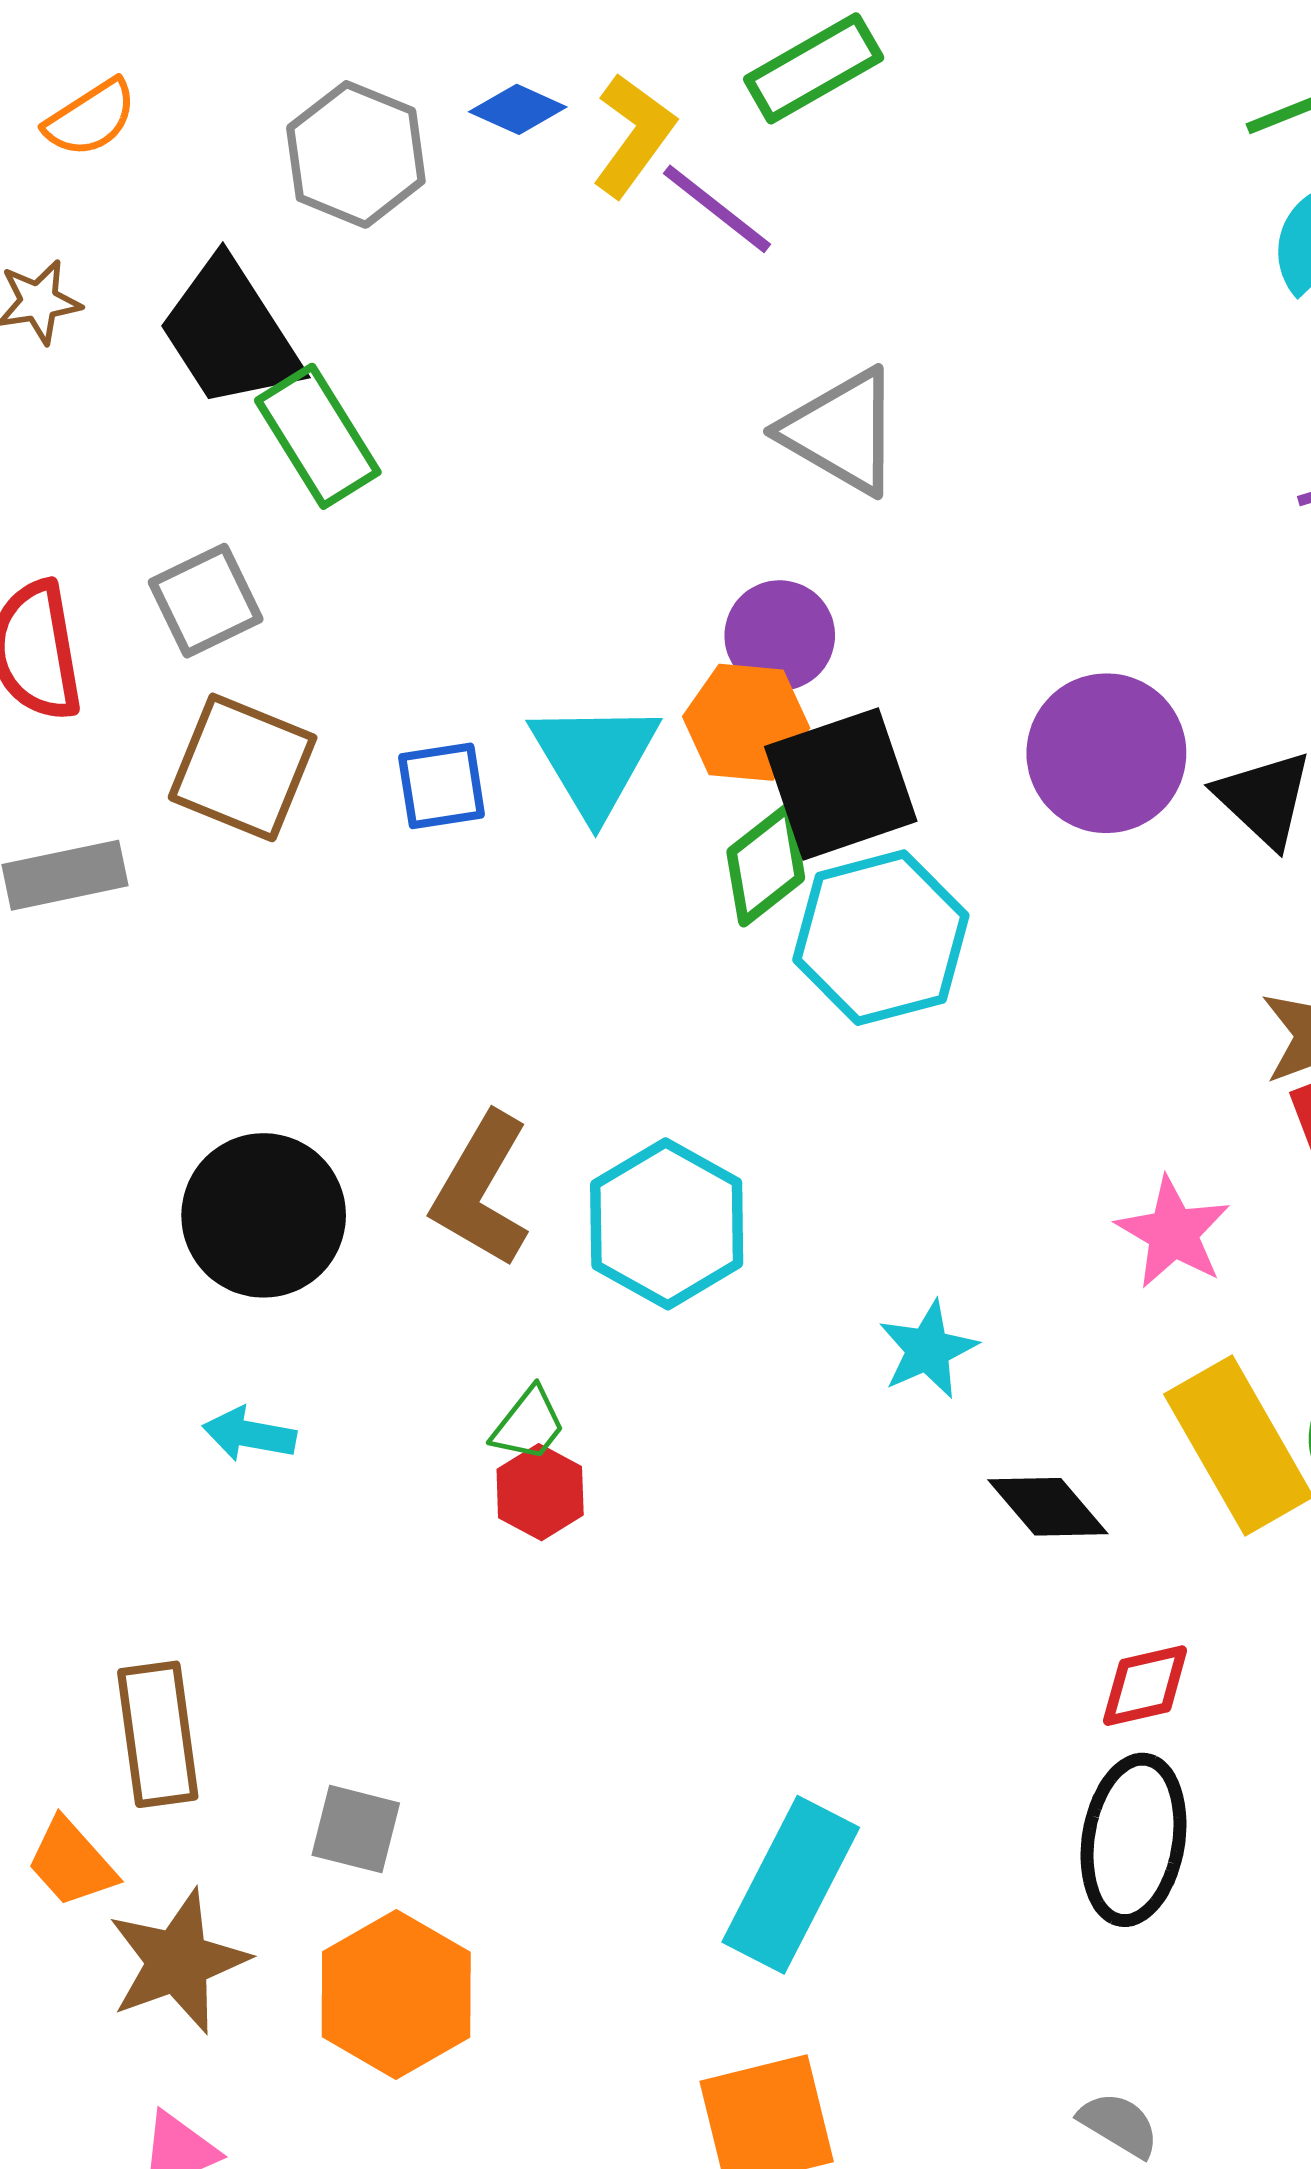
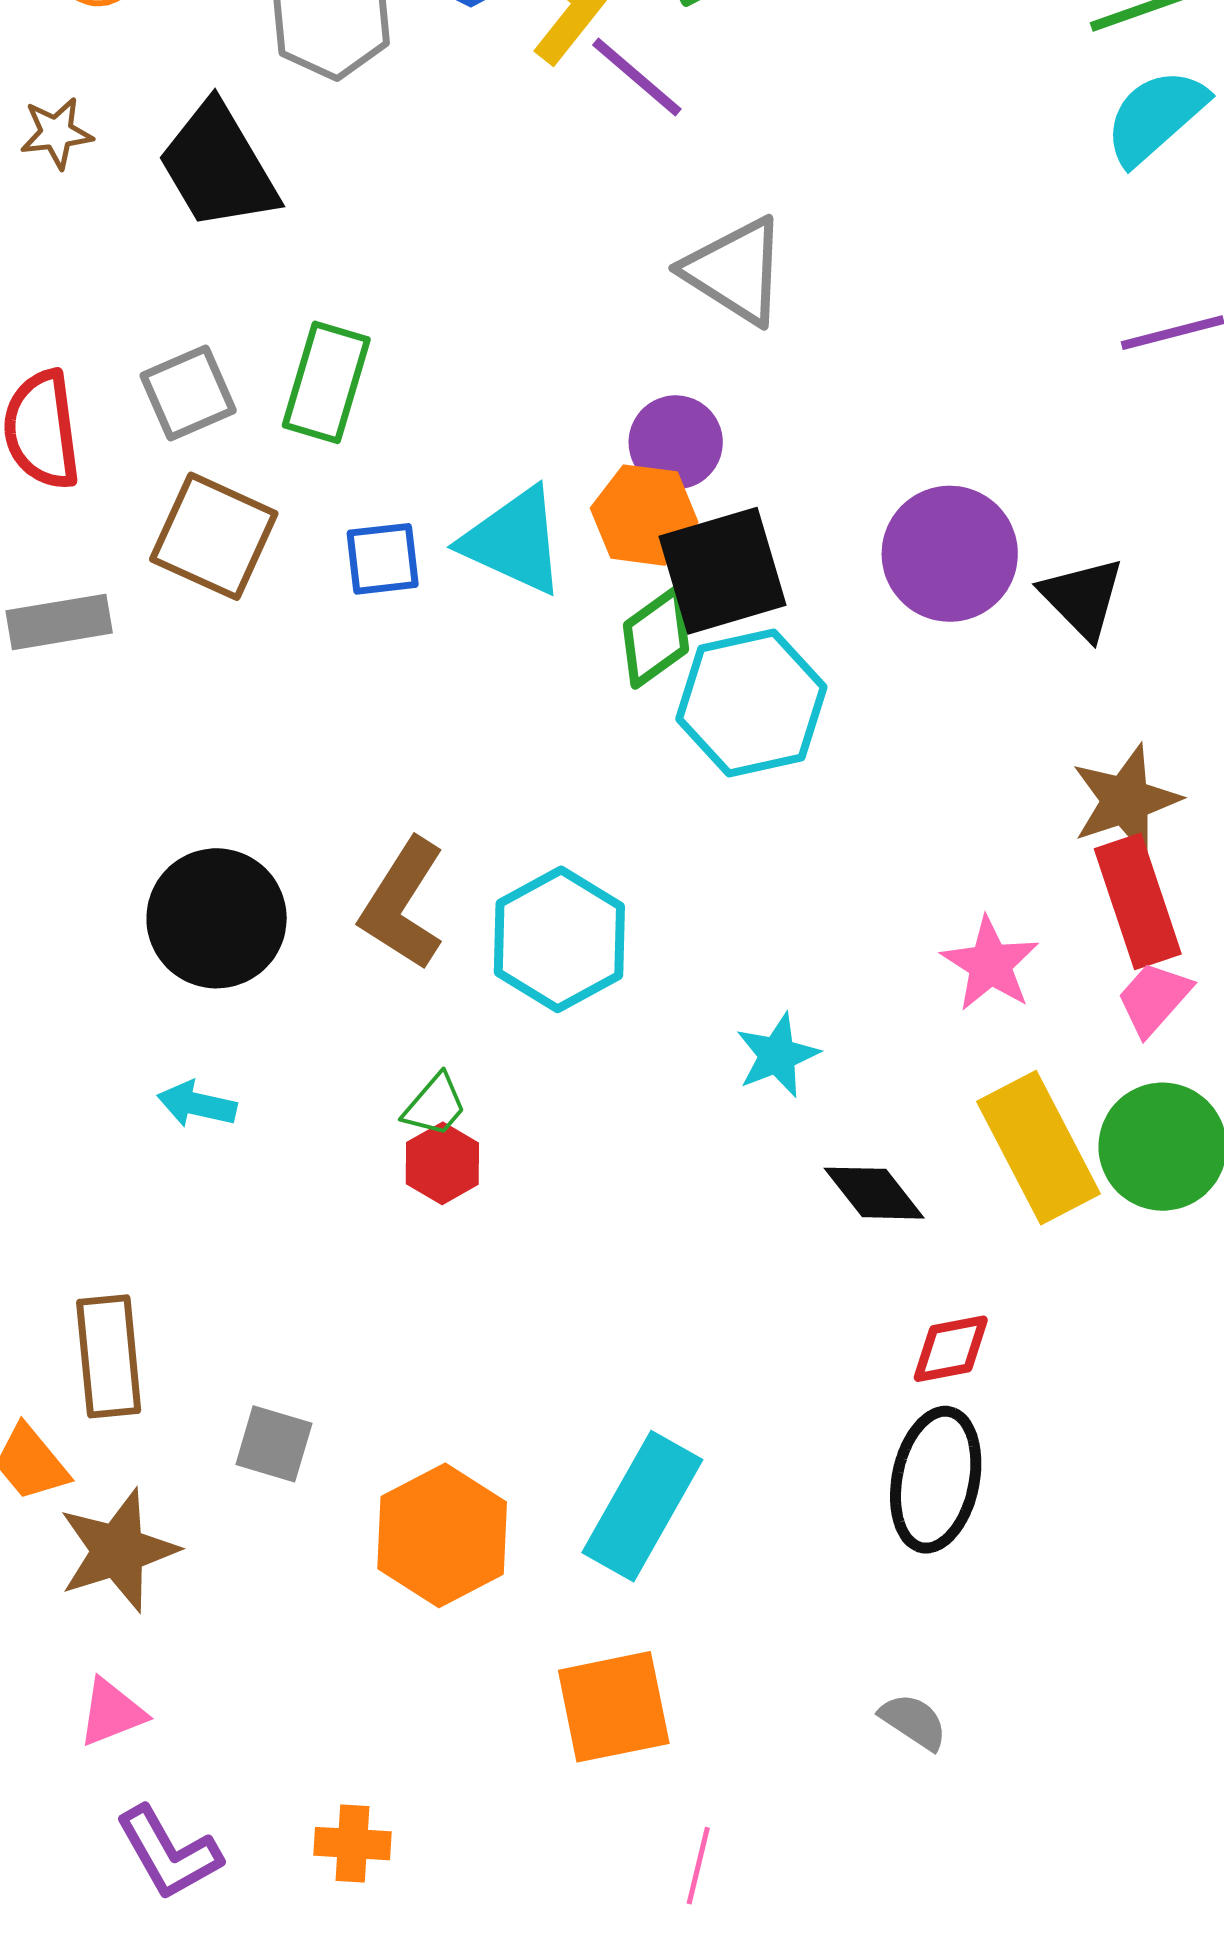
green rectangle: (318, 436) -> (326, 382), moved, turned 46
cyan triangle: (595, 759) -> (514, 541), turned -37
orange hexagon: (396, 1995) -> (442, 1535), moved

